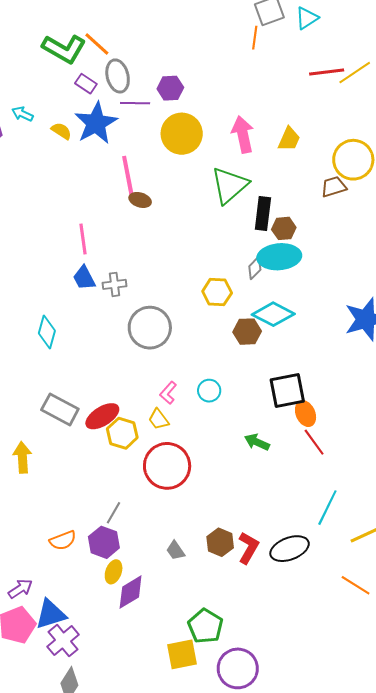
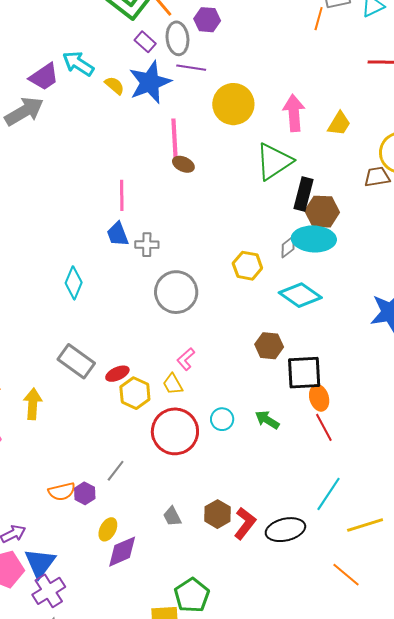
purple hexagon: (170, 88) -> (207, 20), moved
cyan arrow: (22, 114) -> (78, 63), size x1.5
brown hexagon: (284, 228) -> (322, 212), size x1.4
brown hexagon: (247, 332) -> (269, 346), moved
cyan circle: (209, 391) -> (222, 419), moved
red ellipse: (102, 416) -> (117, 374), size x0.7
purple hexagon: (104, 542) -> (85, 493), moved, size x0.7
blue triangle: (51, 614) -> (40, 563), turned -44

